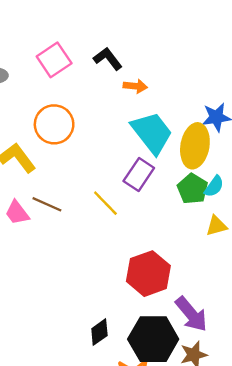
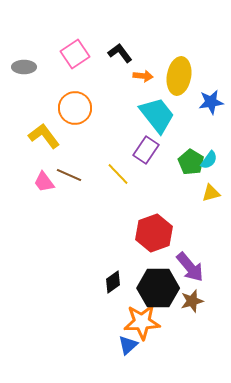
yellow ellipse: (195, 146) -> (179, 76), moved

